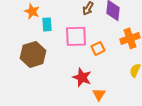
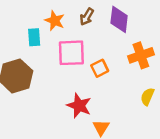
orange star: (32, 11) -> (55, 21), moved

